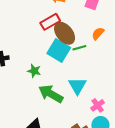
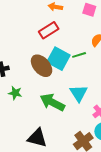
brown ellipse: (65, 33) -> (42, 66), moved
green star: (34, 71) -> (15, 93), moved

